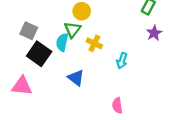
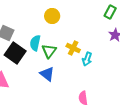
green triangle: (72, 30) -> (49, 51), moved
yellow cross: (94, 43) -> (73, 48), moved

